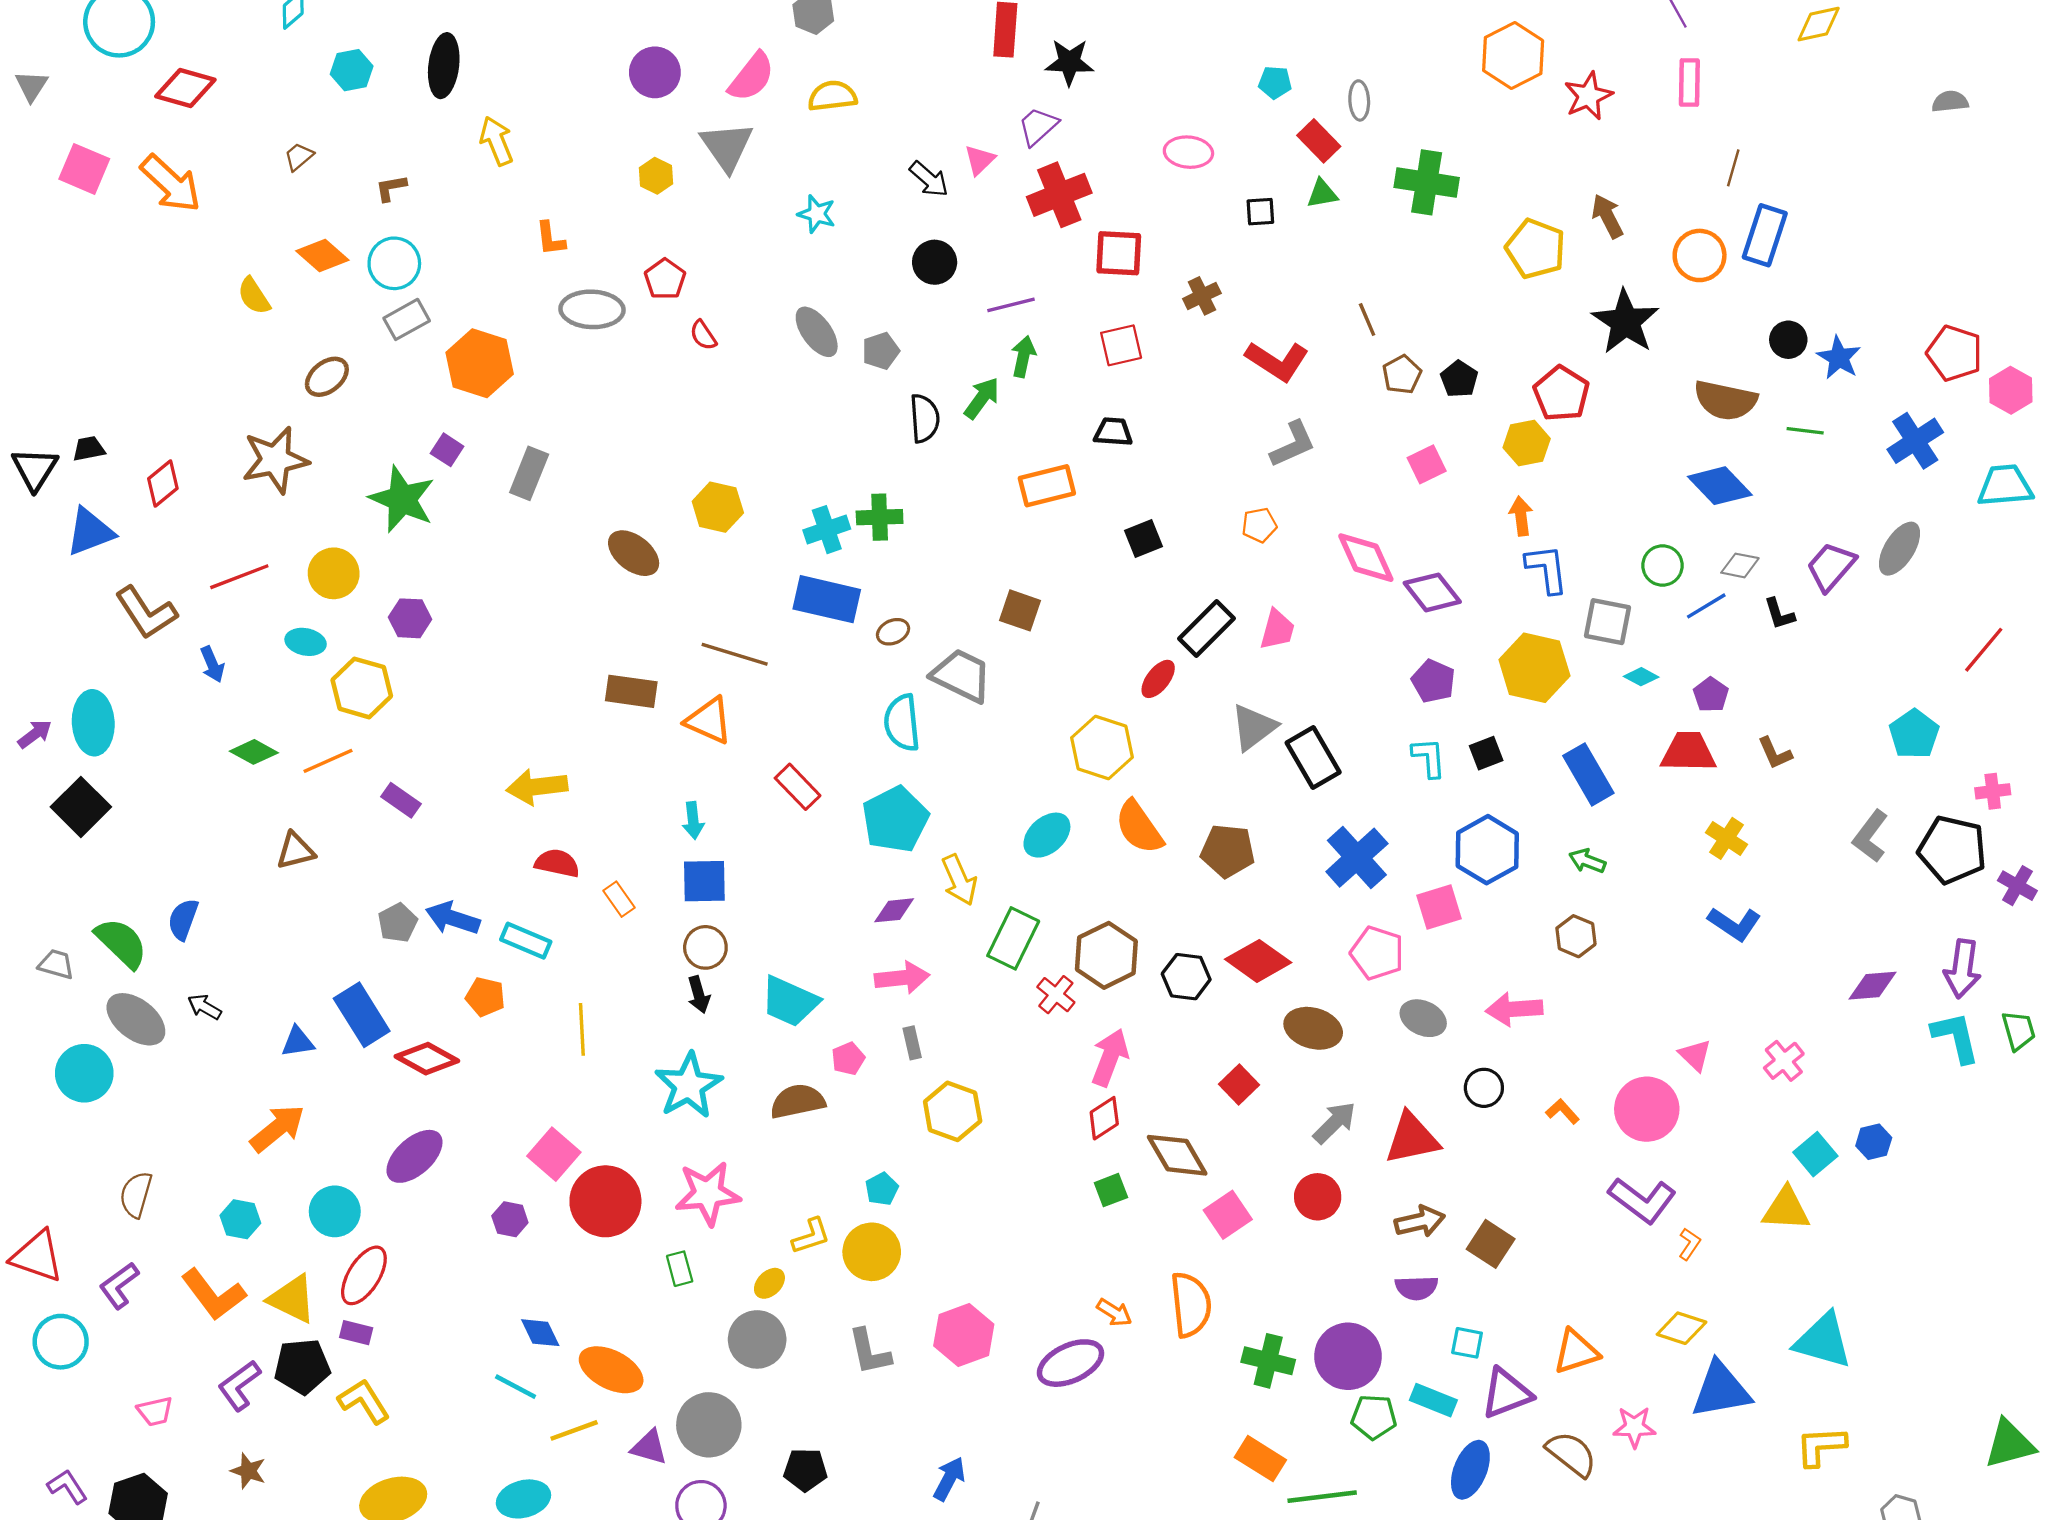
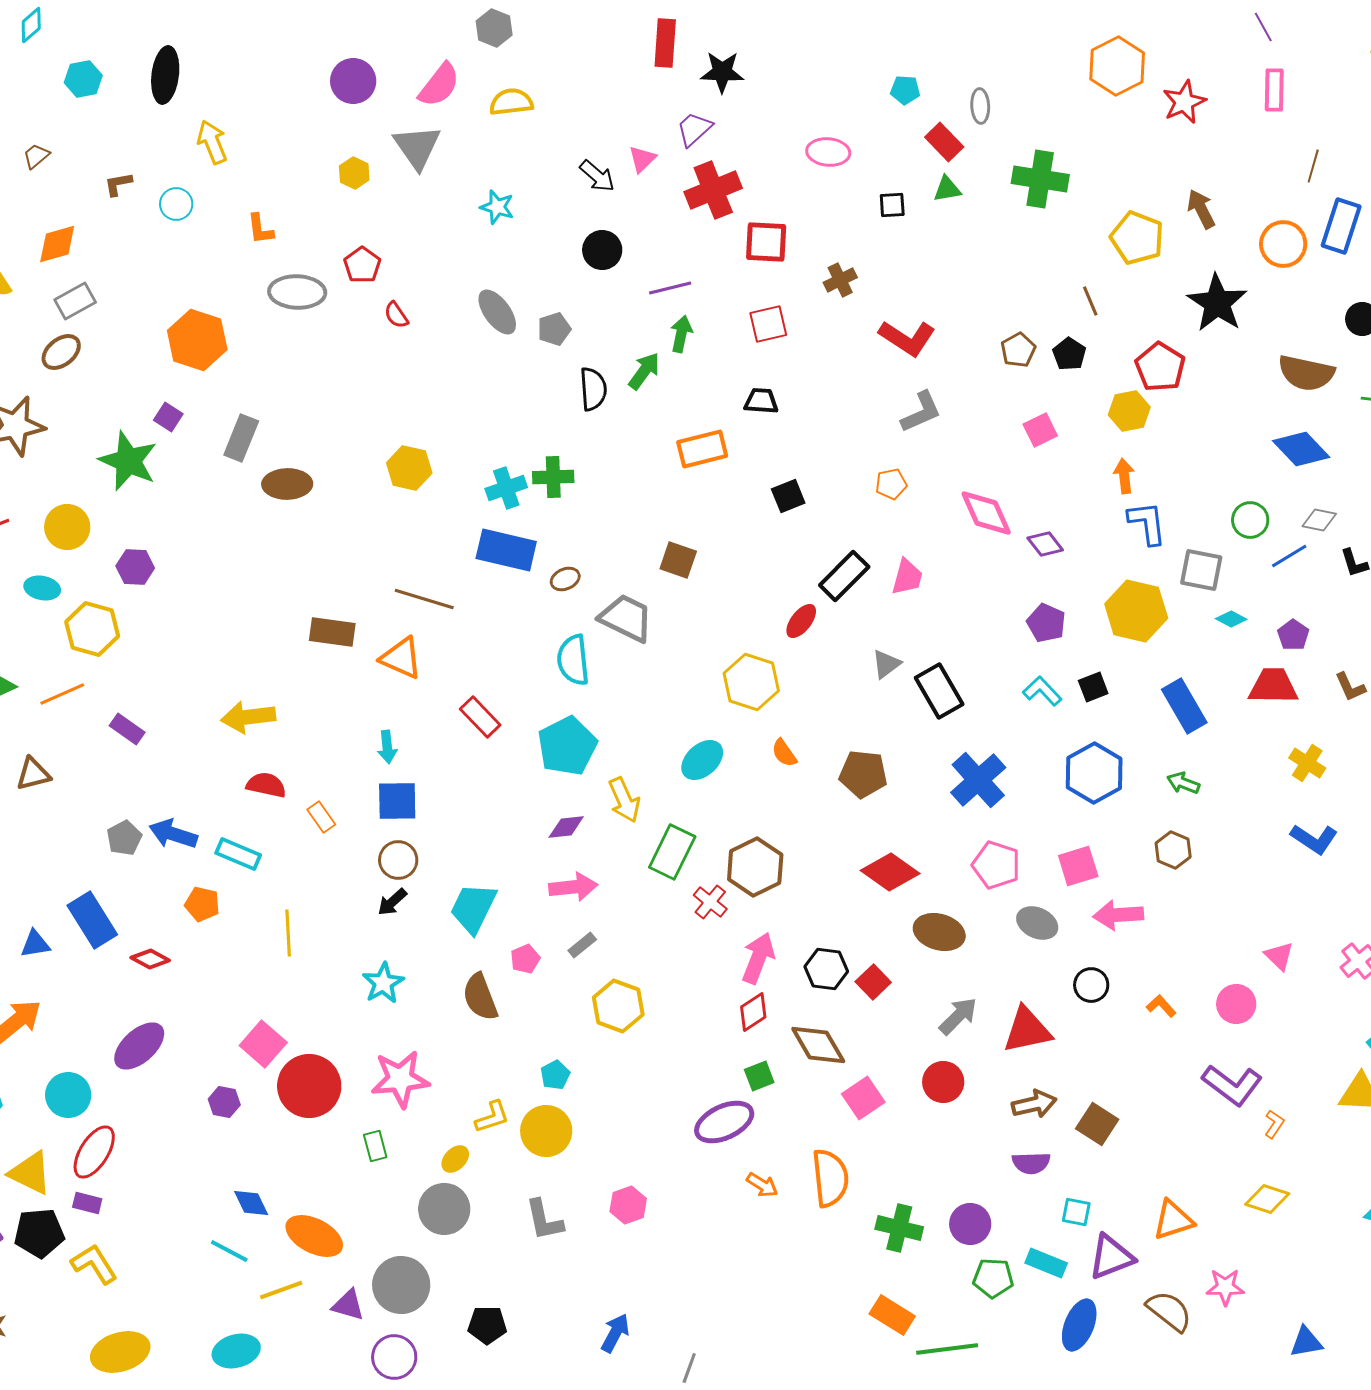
orange diamond: (322, 255) -> (57, 244), turned -57
cyan circle: (394, 263) -> (176, 204), moved, size x0.7
gray rectangle: (407, 319) -> (75, 301), moved
brown line: (1367, 319) -> (1090, 301), moved
brown ellipse: (634, 553) -> (287, 484), moved, turned -39
purple diamond: (1432, 592) -> (1045, 544), size x0.7
gray triangle: (1254, 727) -> (886, 664), size x0.7
cyan L-shape: (1429, 758) -> (1042, 691), turned -39
orange semicircle: (1139, 827) -> (784, 753), size x0.6
pink square: (1439, 907) -> (1078, 866), moved
black hexagon: (1186, 977) -> (826, 969), moved
black arrow: (699, 995) -> (392, 902), turned 64
cyan trapezoid: (790, 1001) -> (473, 908), turned 92
gray rectangle: (912, 1043) -> (582, 945), turned 64
red diamond: (427, 1059) -> (150, 959), size x0.7
cyan star: (689, 1086) -> (383, 983), size x0.7
brown semicircle: (798, 1101) -> (480, 997), turned -99
pink circle: (1647, 1109) -> (1236, 1004), size x0.7
pink hexagon: (964, 1335) -> (628, 1205), size x0.7
purple circle: (1348, 1356) -> (970, 1224), size x0.7
purple ellipse: (1071, 1363) -> (724, 1122), moved
blue triangle: (1721, 1390) -> (1306, 1342), moved, size x0.6

